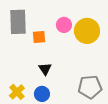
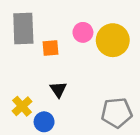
yellow cross: (17, 92) -> (22, 106), moved
blue circle: (42, 94) -> (44, 122), moved

